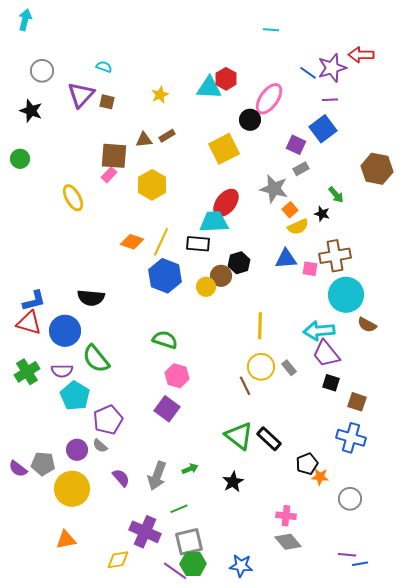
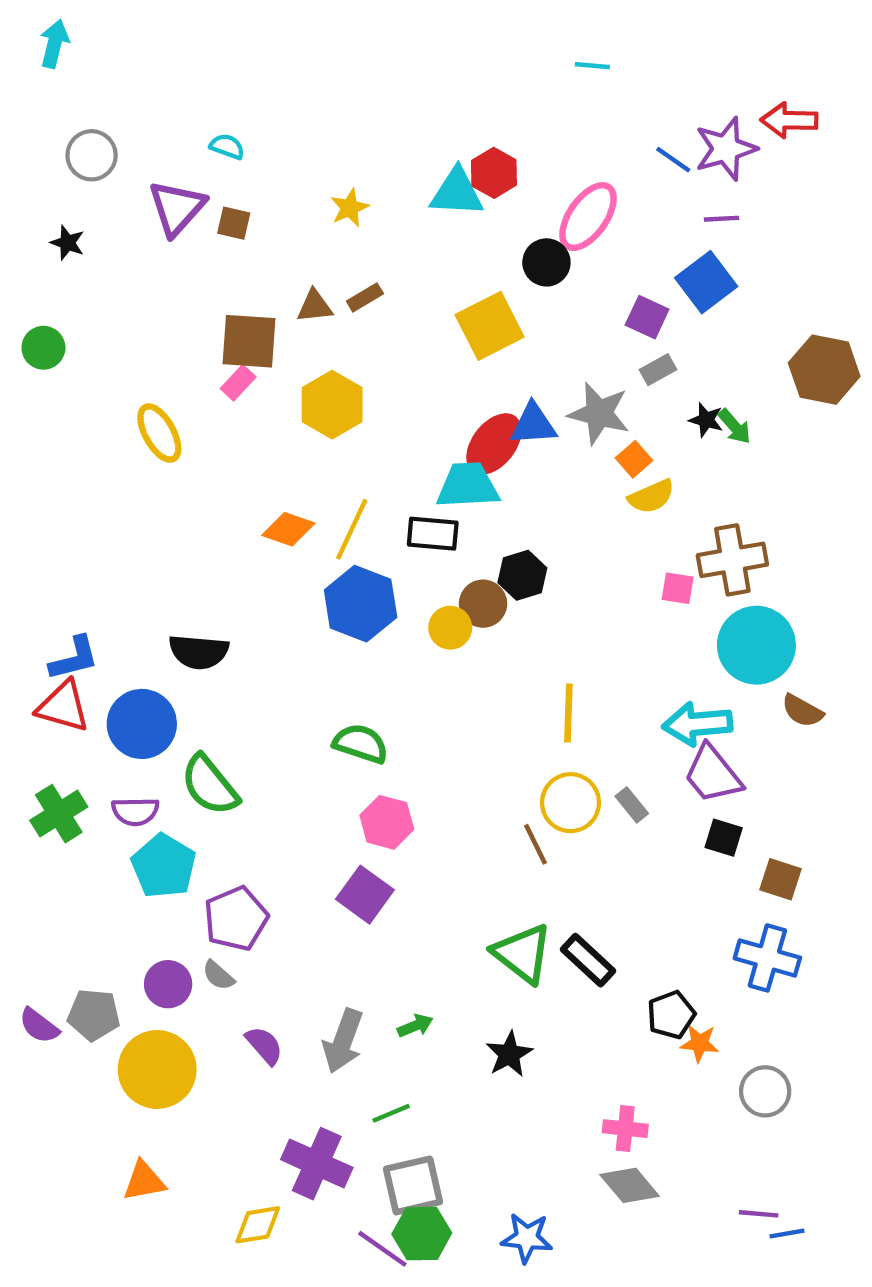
black star: (31, 111) -> (67, 243), size x0.7
black star: (322, 214) -> (706, 420), moved
blue triangle: (286, 259) -> (533, 424), moved

